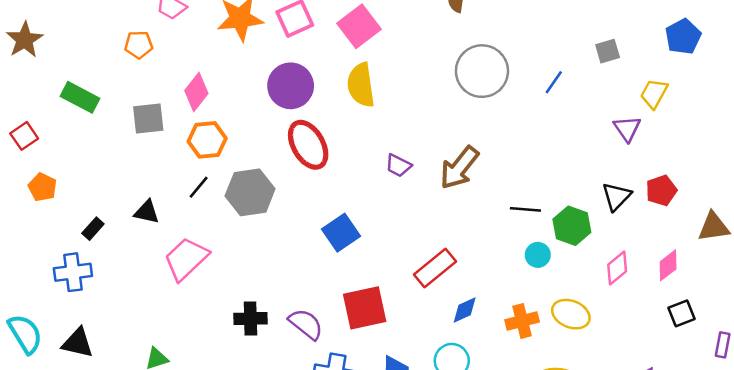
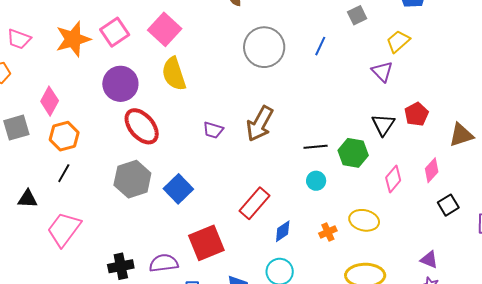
yellow trapezoid: (654, 93) -> (398, 41), turned 30
gray hexagon: (250, 192) -> (132, 179), moved
cyan circle: (538, 255) -> (316, 181), moved
orange cross: (522, 321) -> (328, 232), size x0.7
purple semicircle: (306, 324) -> (164, 263), turned -36

